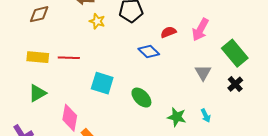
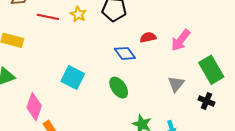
red line: (69, 58) -> (48, 17), moved
black cross: (235, 84) -> (206, 101), turned -35
green ellipse: (141, 98) -> (119, 88), moved

